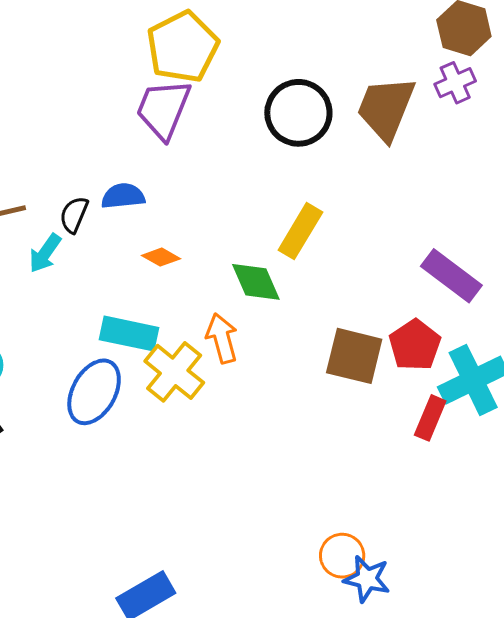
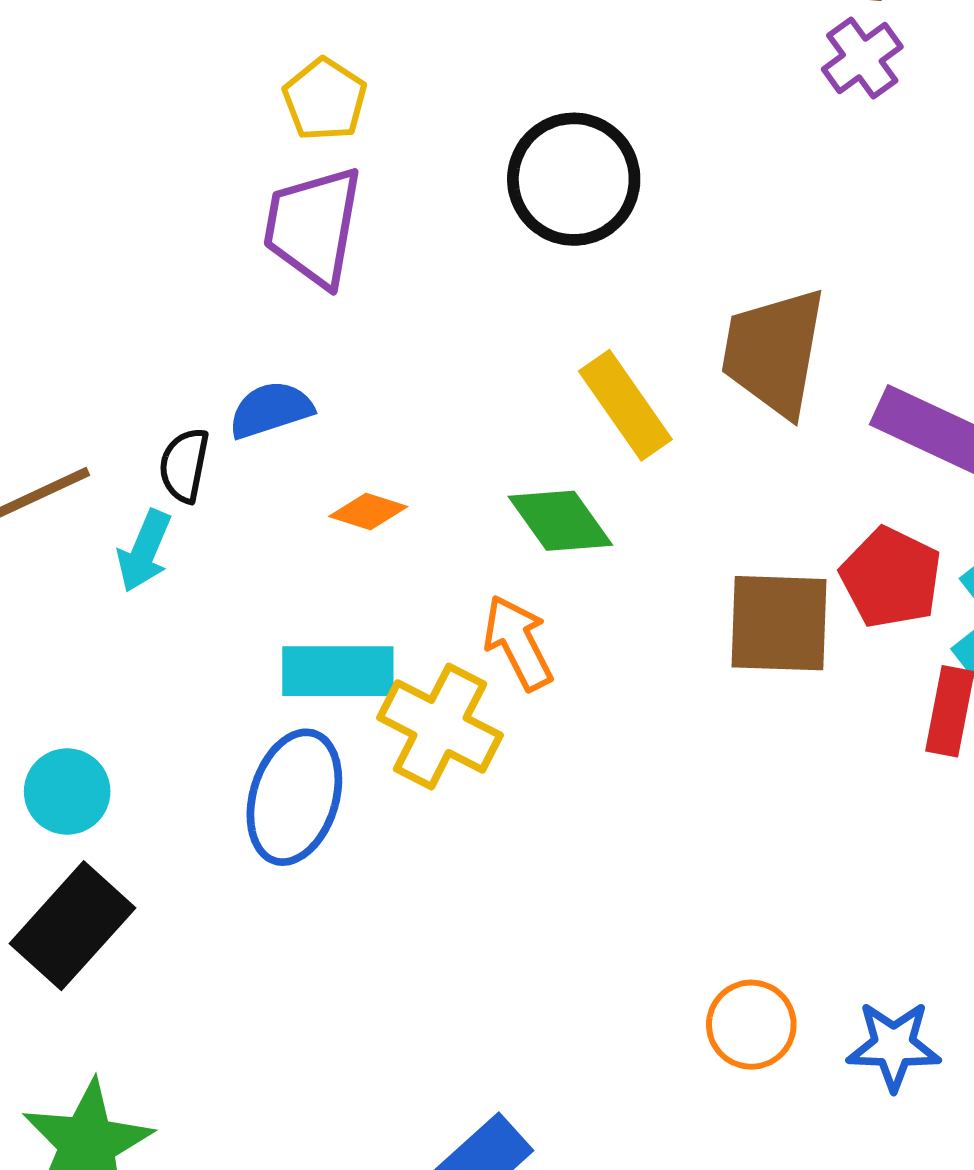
yellow pentagon: (183, 47) -> (325, 99), size x0.6
brown trapezoid: (386, 108) -> (774, 352), moved
yellow rectangle: (300, 231) -> (625, 405), turned -54
orange circle: (342, 556) -> (751, 1025), moved

